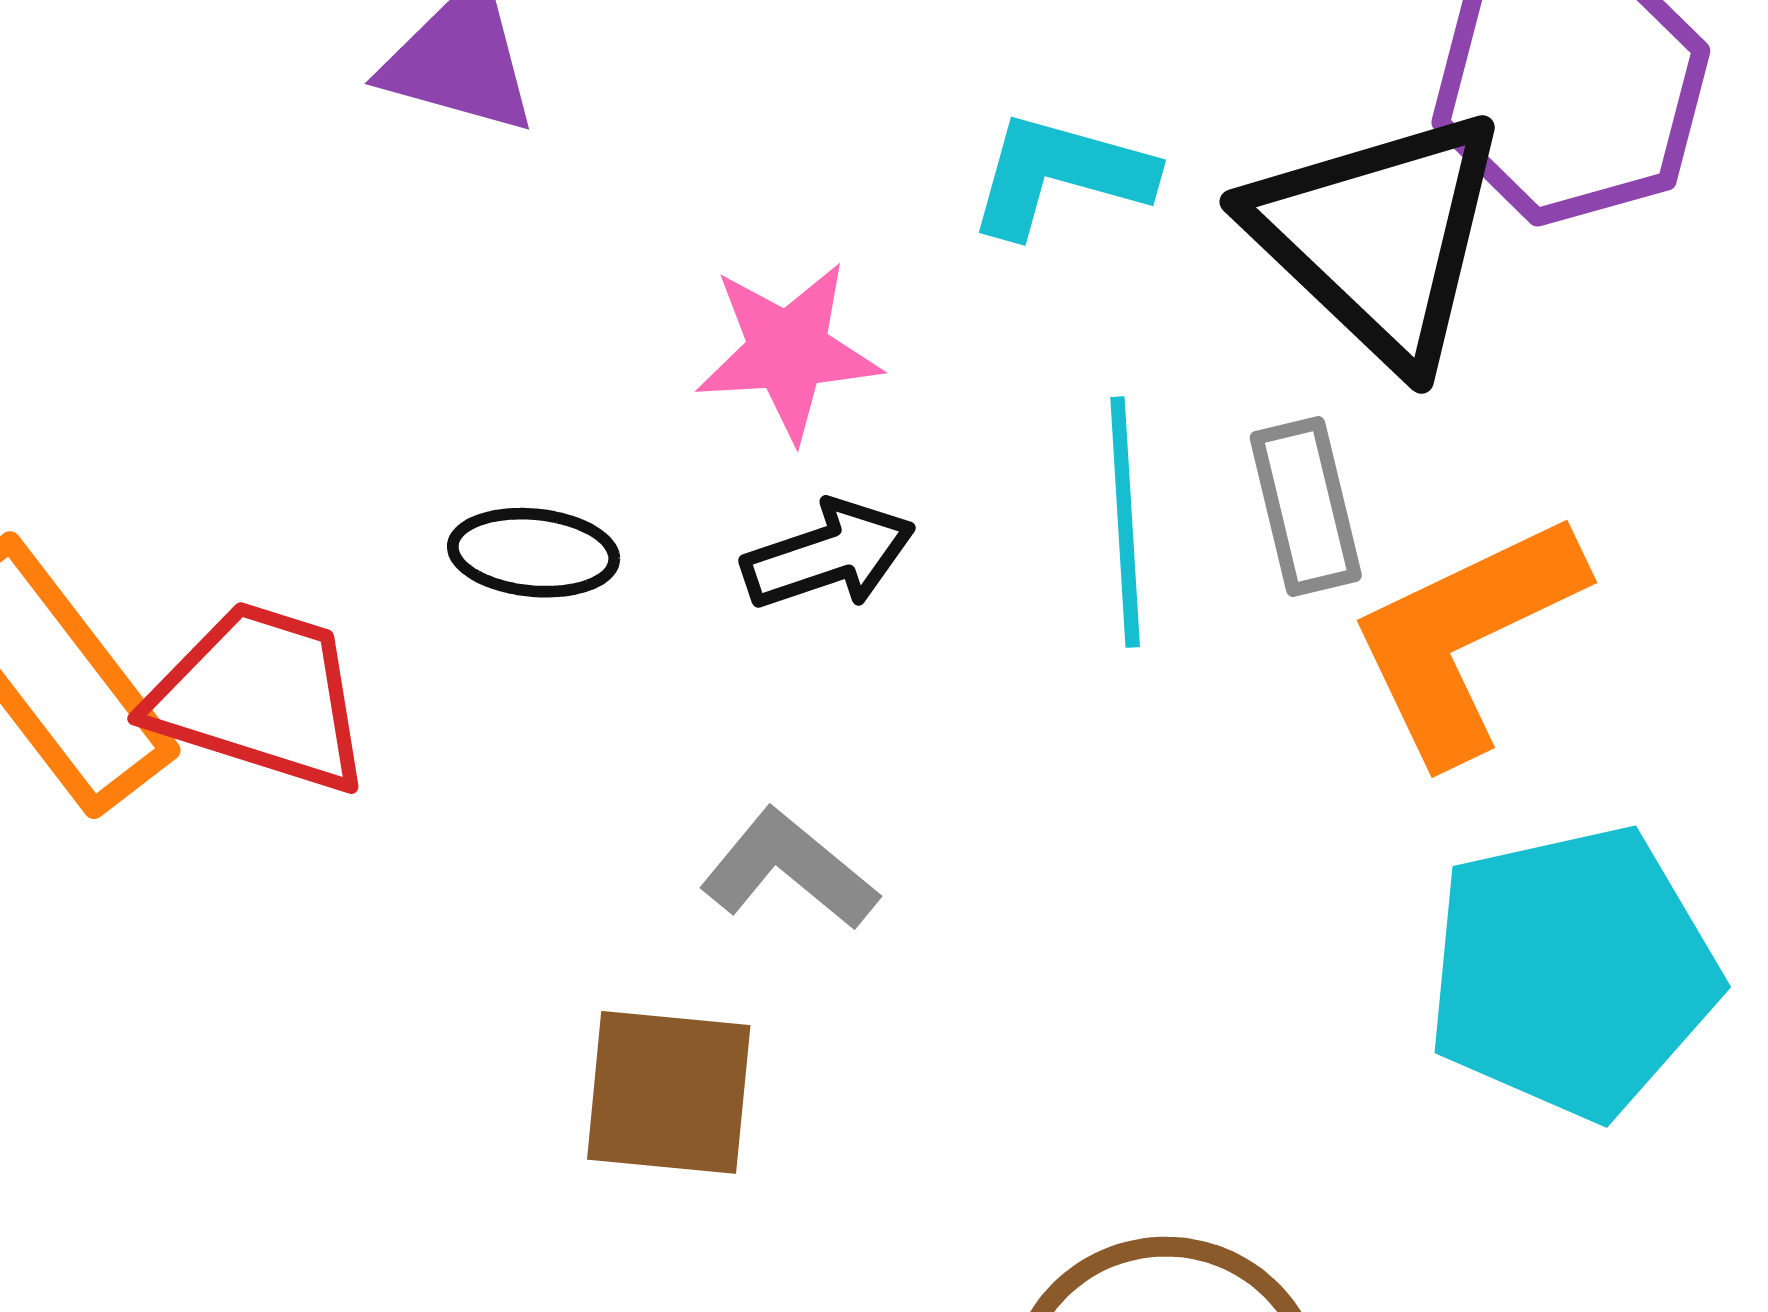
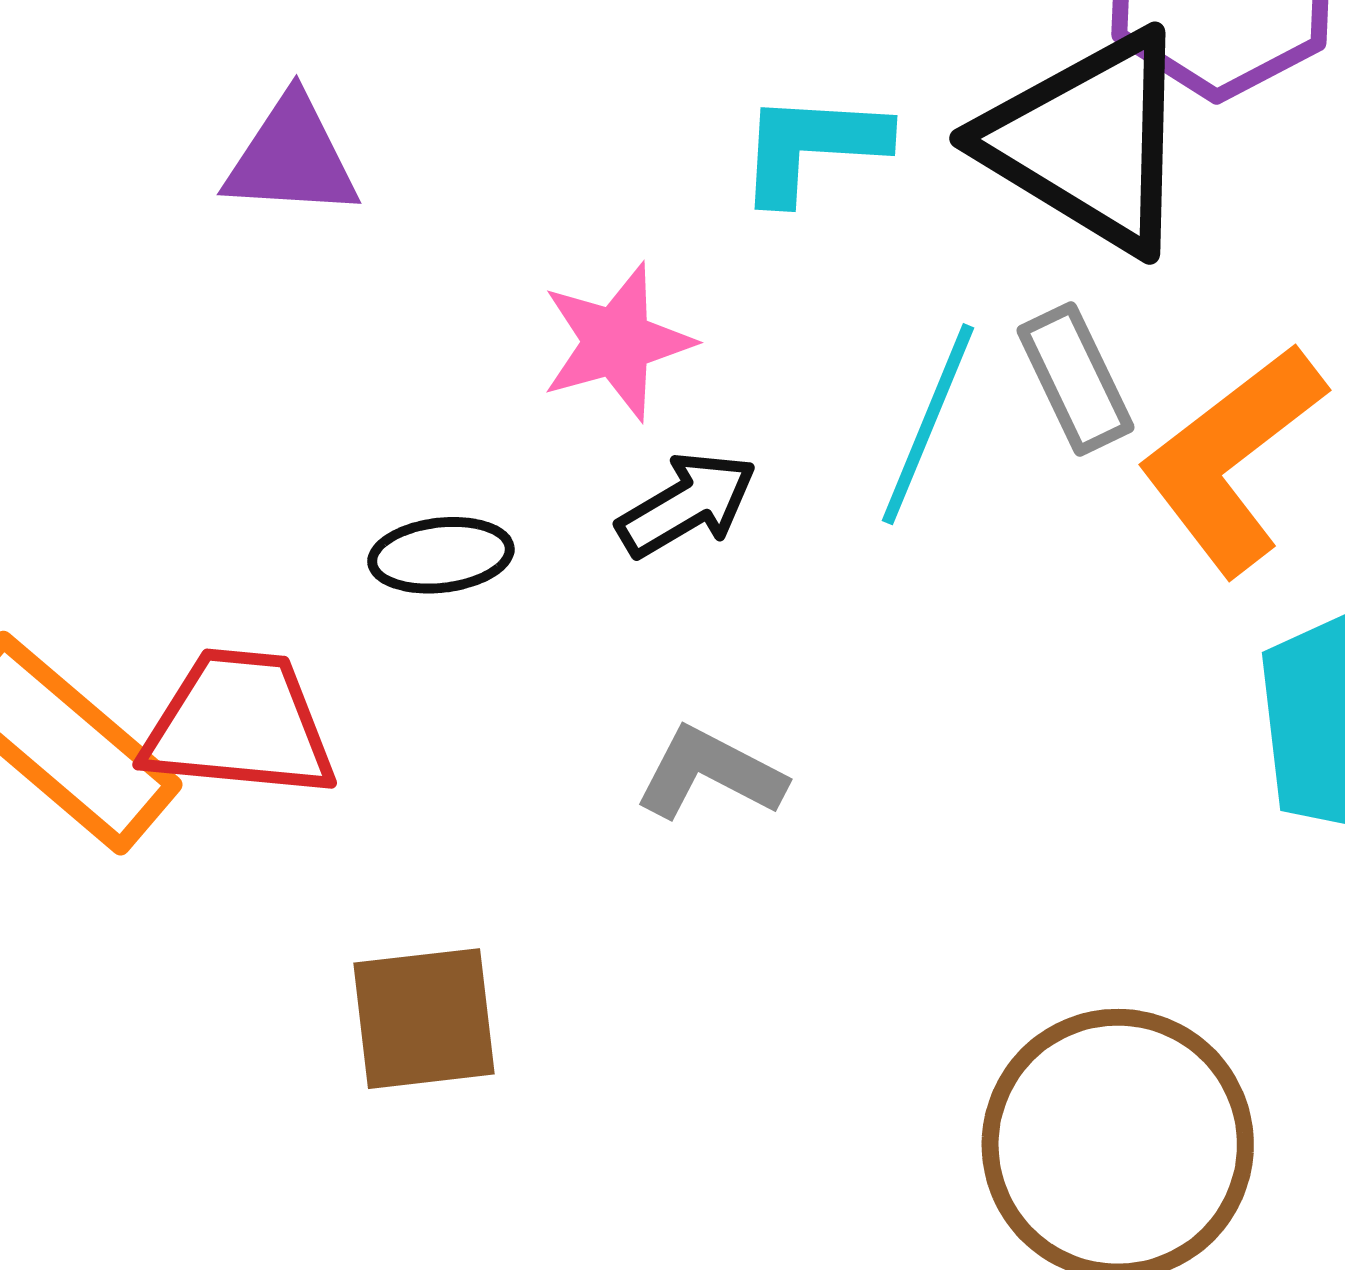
cyan line: (1125, 522) -> (928, 424), turned 38
brown square: (669, 1092) -> (424, 1019), moved

